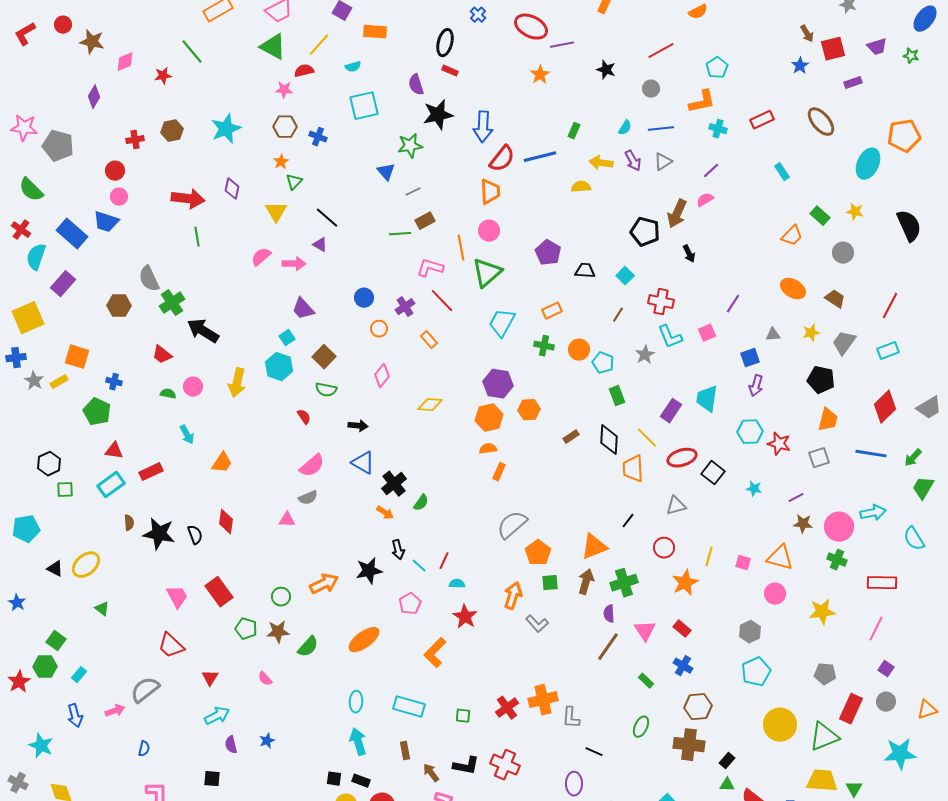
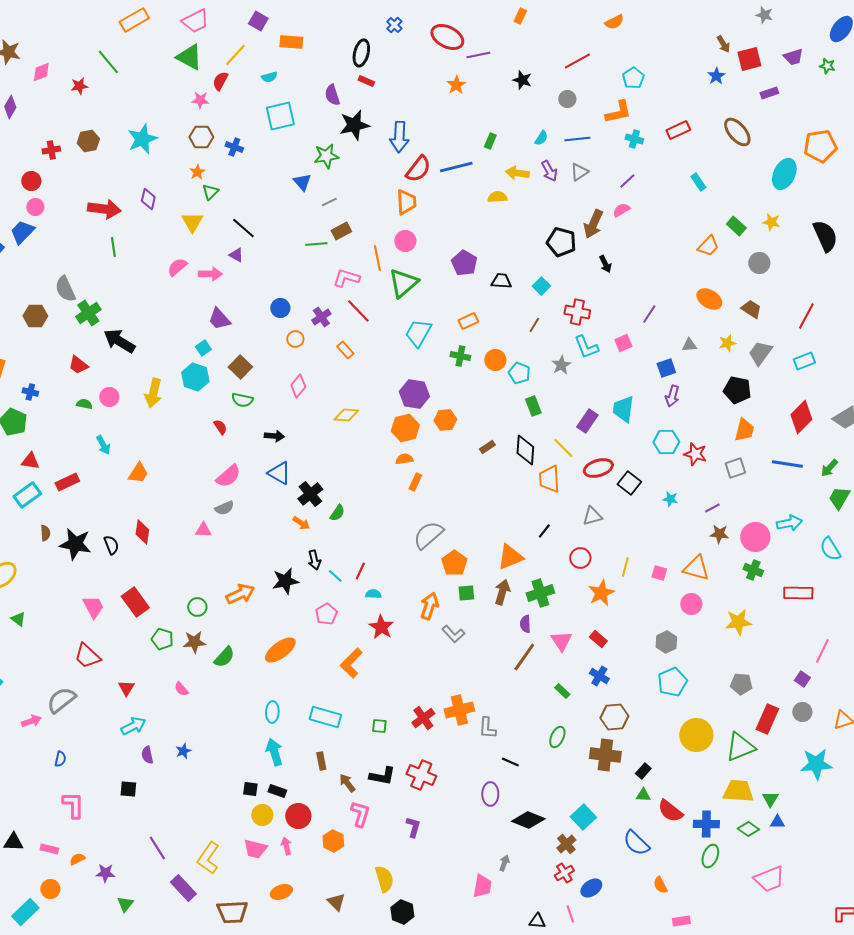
red semicircle: (304, 71) -> (220, 81), turned -48
blue trapezoid: (106, 222) -> (22, 232), turned 116
pink line: (876, 629) -> (822, 651), moved

